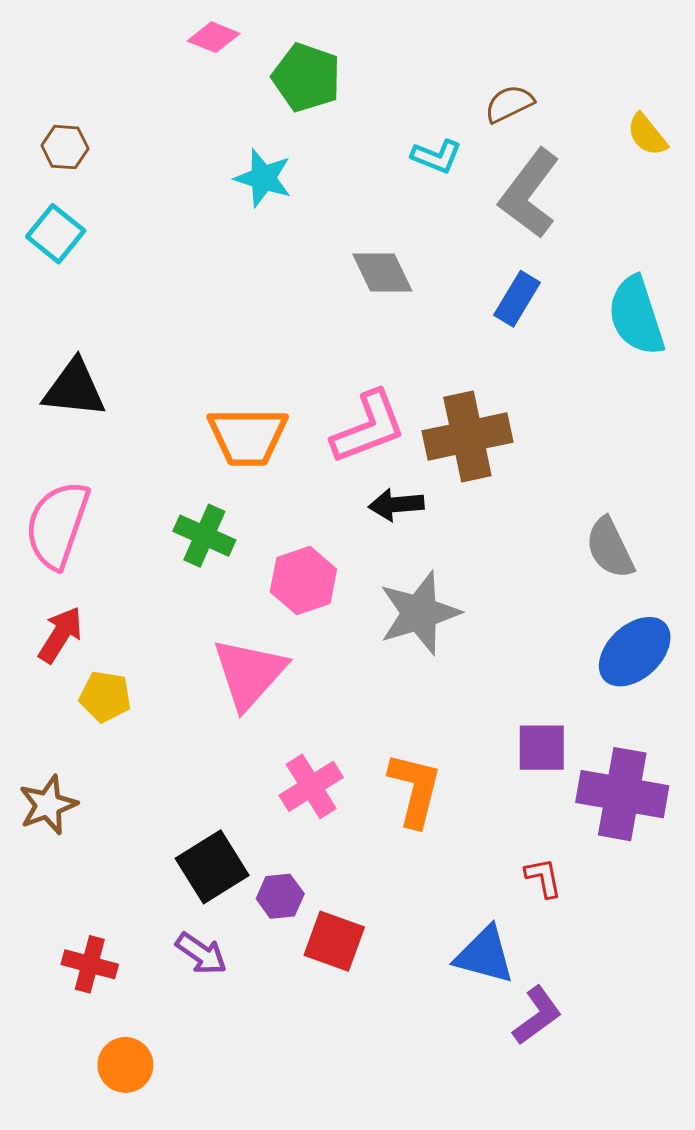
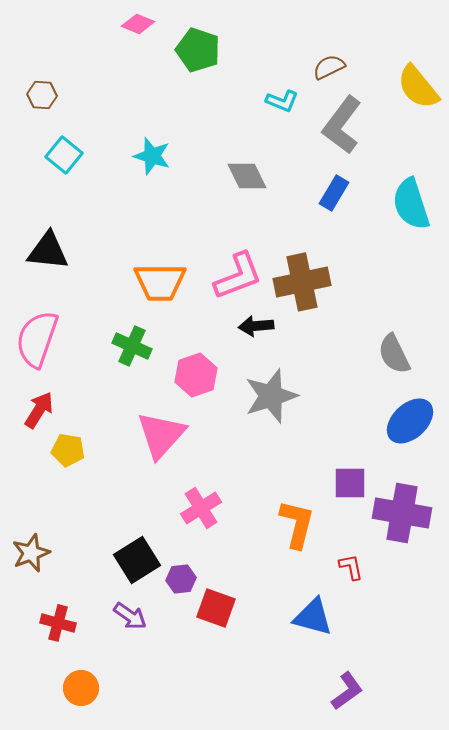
yellow semicircle: (647, 135) -> (418, 87), size x1.6
cyan star: (263, 178) -> (152, 156), moved
cyan square: (56, 234) -> (64, 155), moved
orange L-shape: (415, 789) -> (297, 524), moved
brown star: (48, 805) -> (31, 553), moved
purple L-shape: (537, 1015) -> (347, 691), moved

